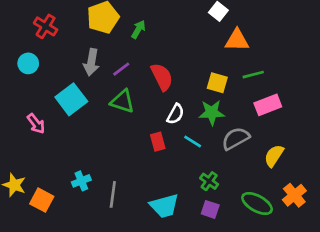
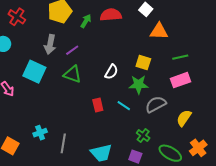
green line: (253, 75) -> (180, 57), moved
red semicircle: (162, 77) -> (111, 15), moved, turned -70
cyan square: (71, 99) -> (34, 72), turned -30
white semicircle: (175, 114) -> (111, 72), moved
green cross: (209, 181) -> (143, 135), moved

